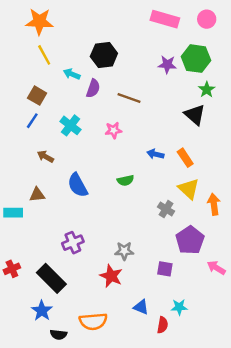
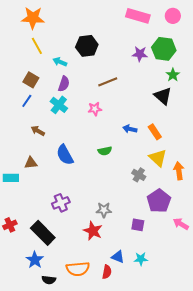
purple semicircle: (93, 88) -> (64, 84), moved
brown line: (129, 98) -> (108, 82), turned -42
cyan star: (179, 307) -> (141, 259), moved
red semicircle: (162, 325) -> (107, 272), moved

